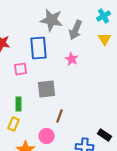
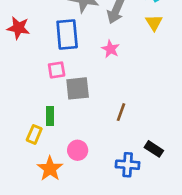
pink square: (21, 69) -> (57, 70), moved
green rectangle: (19, 104) -> (50, 116), moved
brown line: (60, 116) -> (121, 112), moved

